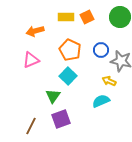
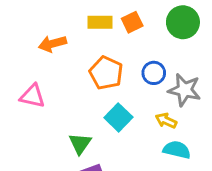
pink triangle: (31, 60) -> (32, 96), moved, turned 36
cyan square: (68, 76) -> (118, 117), moved
cyan semicircle: (101, 101) -> (177, 150), moved, turned 36

